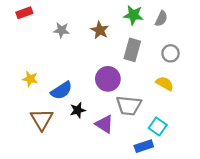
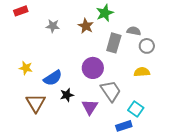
green star: (133, 15) -> (105, 13), moved, turned -30
gray semicircle: (161, 19) -> (134, 31), moved, turned -104
yellow semicircle: (165, 84) -> (142, 72), turned -35
gray trapezoid: (129, 106) -> (111, 91), turned -130
purple triangle: (104, 124) -> (90, 107), turned 30

